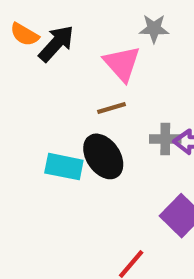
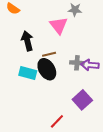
black arrow: (56, 43) -> (27, 41), moved, turned -60
brown line: (112, 108) -> (49, 54), moved

